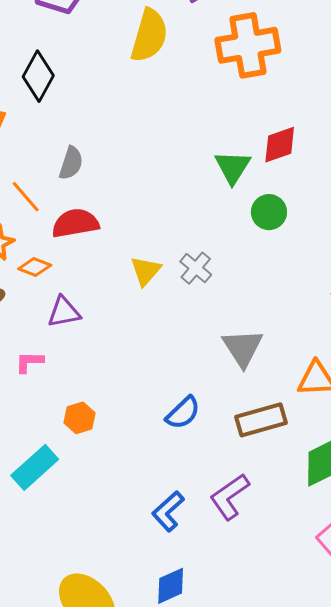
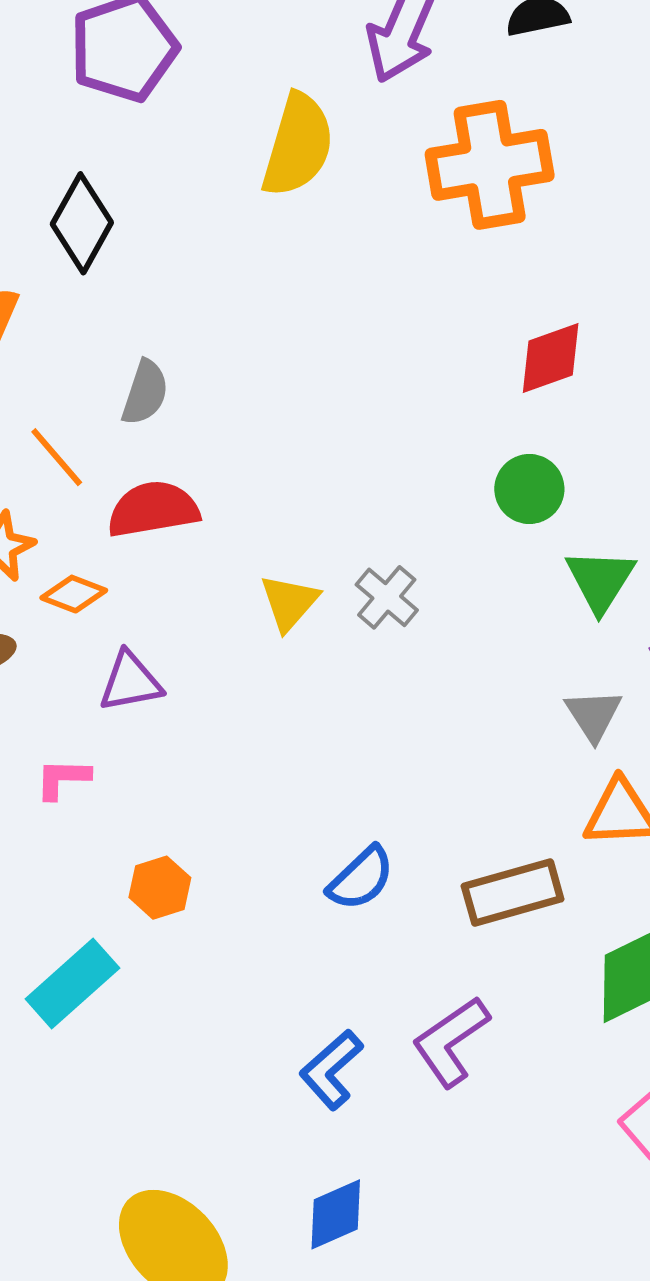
green triangle: (233, 167) -> (600, 580), moved
gray triangle: (243, 348) -> (593, 715), moved, size x0.7

